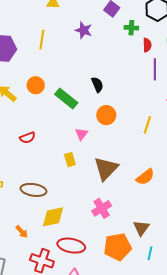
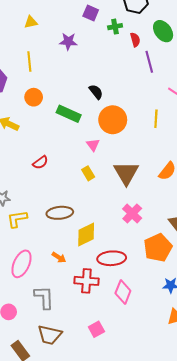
orange circle: (36, 85) -> (34, 97), moved
orange circle: (106, 115) -> (113, 120), size x1.4

